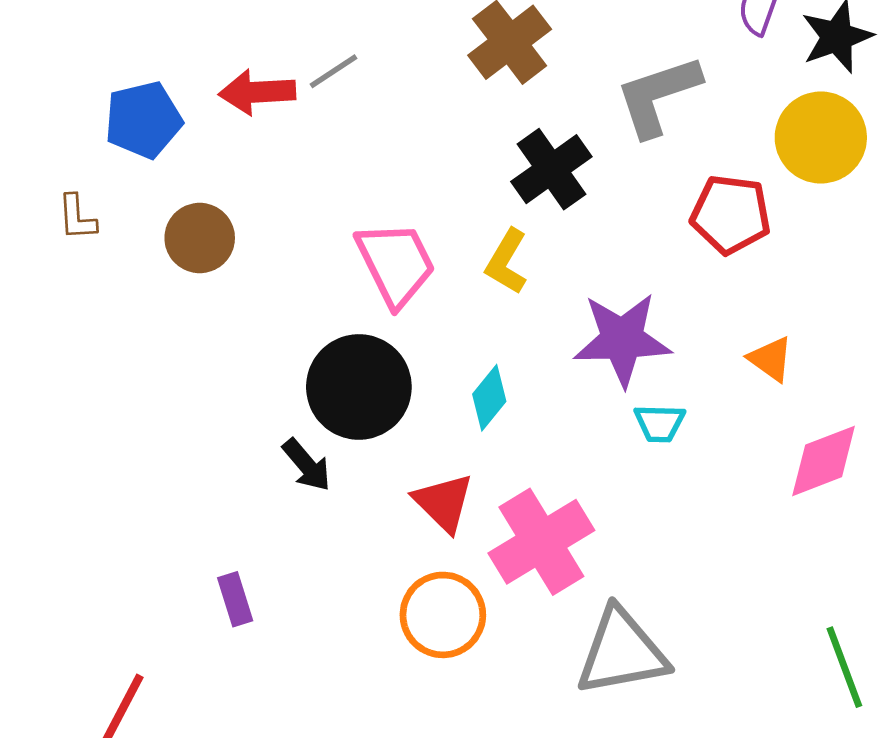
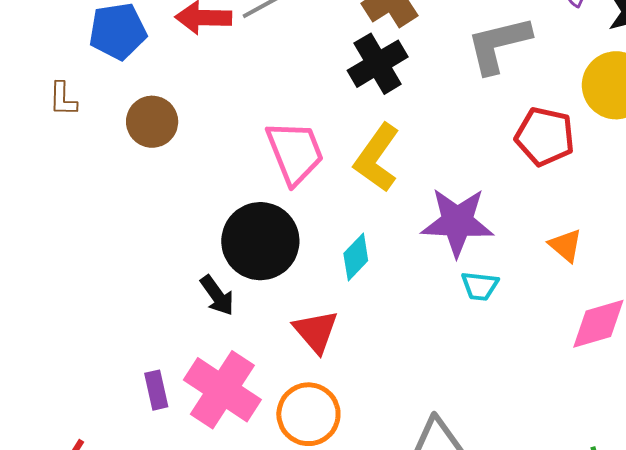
black cross: (551, 169) -> (378, 64), moved
yellow L-shape: (507, 262) -> (377, 158), size x1.4
pink cross: (541, 542) -> (222, 390), moved, turned -30

